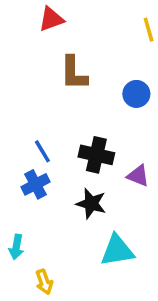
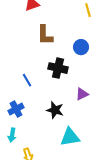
black cross: (96, 155) -> (58, 68), moved
purple triangle: (138, 176) -> (82, 94), turned -48
blue cross: (36, 184) -> (16, 109), moved

